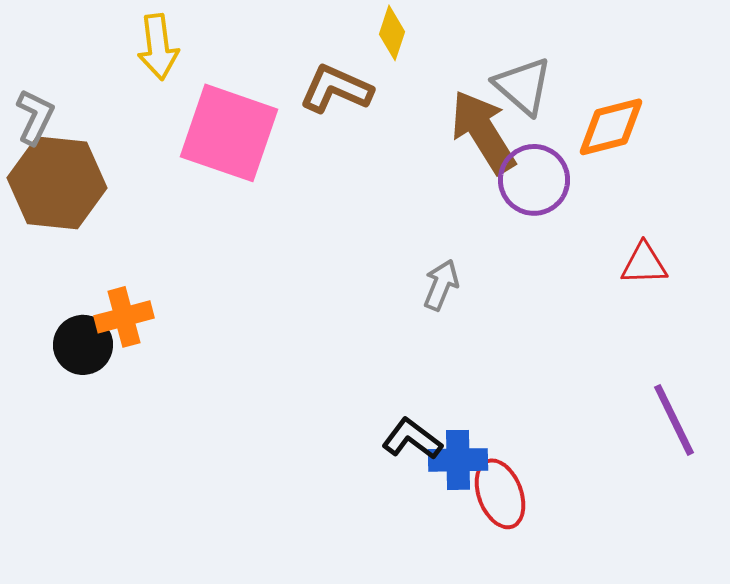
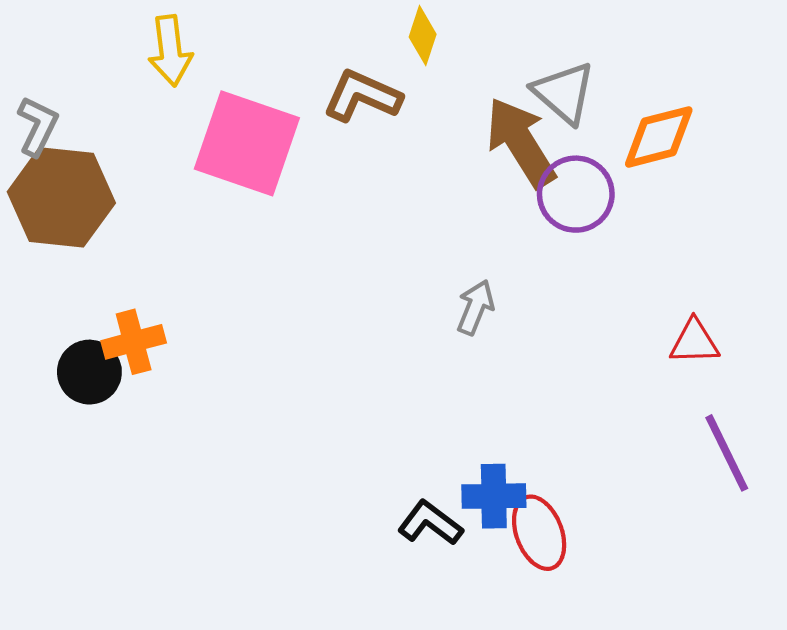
red triangle: (644, 264) -> (694, 342), moved
black L-shape: (412, 439) -> (430, 523), moved

